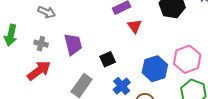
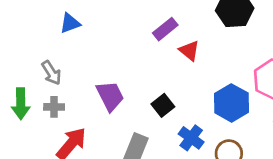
gray arrow: (47, 12) -> (51, 73), moved, turned 48
gray cross: (41, 44) -> (54, 107), moved

